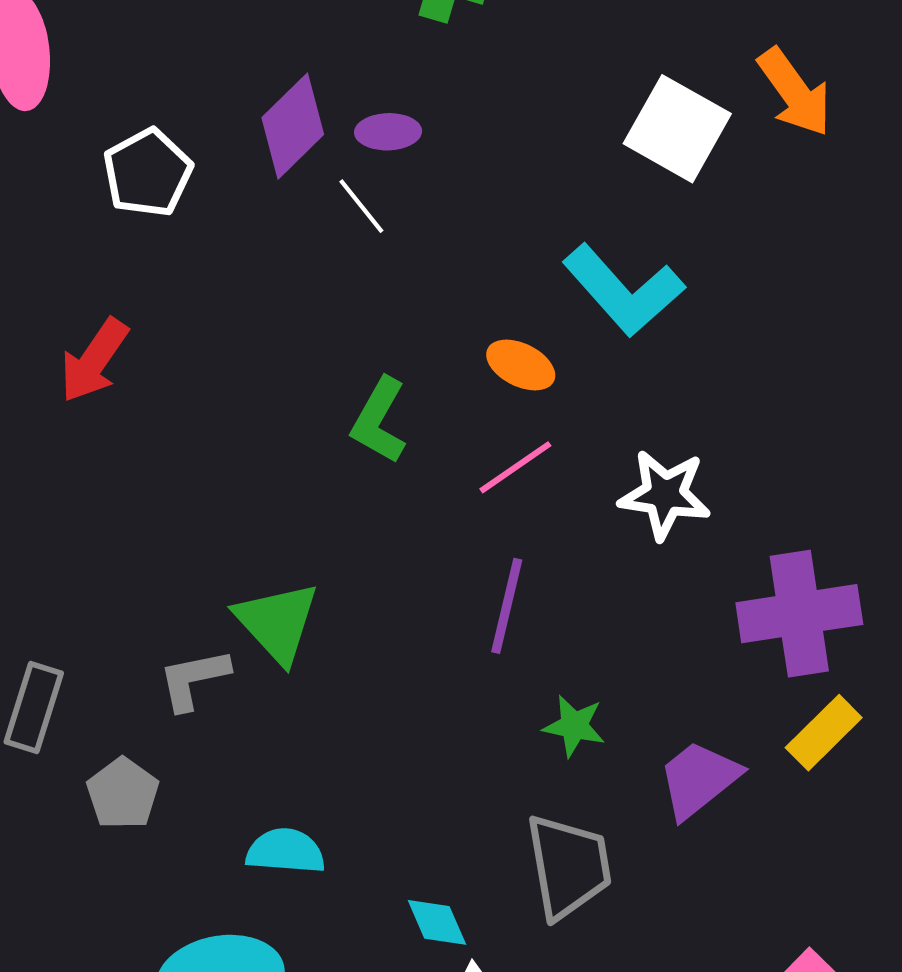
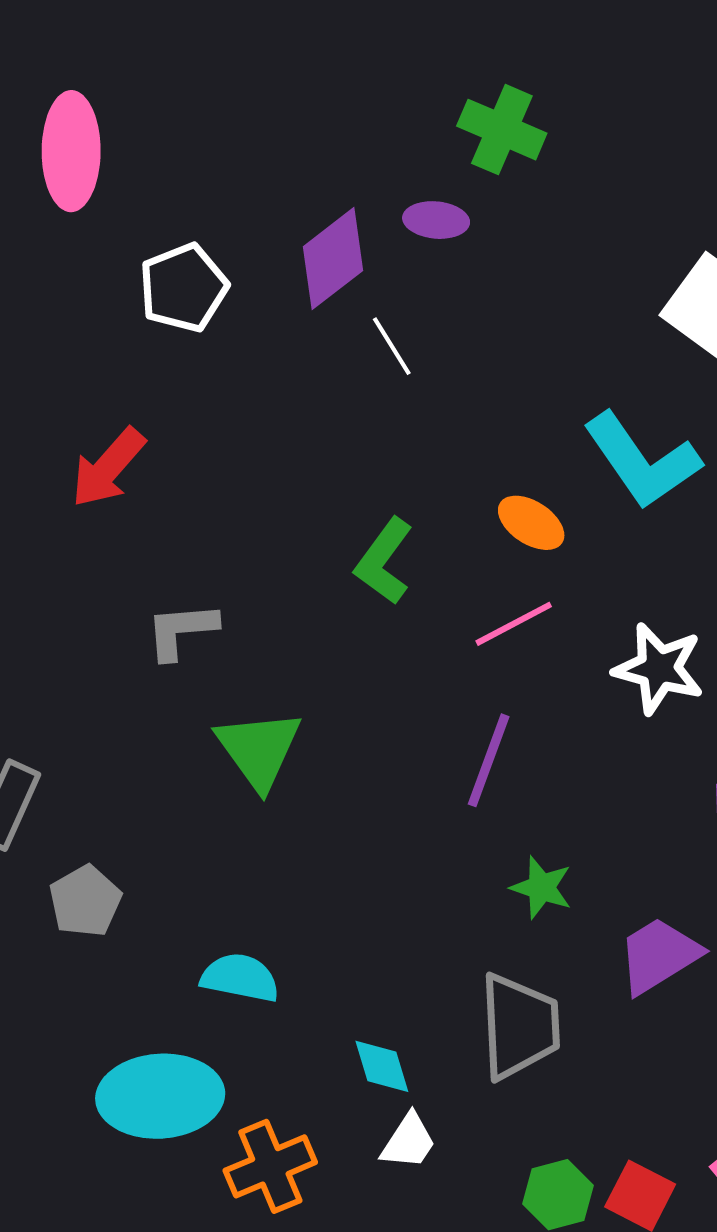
purple ellipse: (388, 132) -> (436, 220), moved
gray L-shape: (194, 679) -> (181, 630), moved

